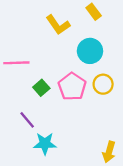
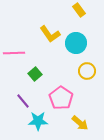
yellow L-shape: (58, 25) -> (50, 34), moved
pink pentagon: (72, 87) -> (61, 98), moved
yellow arrow: (109, 152) -> (80, 123), moved, turned -66

